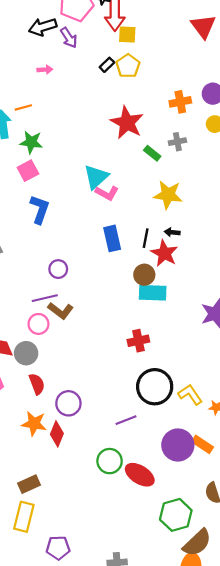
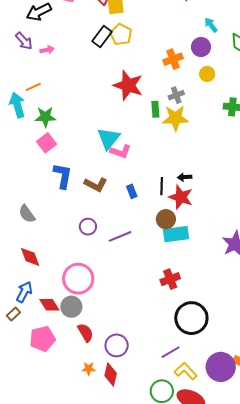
purple arrow: (69, 38) -> (24, 41), moved
black rectangle: (107, 65) -> (102, 37), size x1.5
green rectangle: (152, 153) -> (155, 109), turned 56
yellow star: (168, 195) -> (175, 118), moved
blue rectangle: (112, 238) -> (132, 191), size x0.6
purple line: (45, 298) -> (120, 236), moved
brown L-shape: (61, 311) -> (96, 185), moved
pink circle: (38, 324) -> (78, 279), size x1.6
yellow L-shape: (190, 395) -> (186, 371), moved
orange star: (34, 424) -> (89, 369), size x0.6

